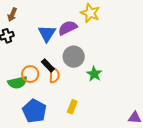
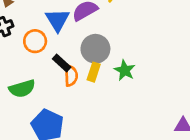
orange circle: (30, 74) -> (35, 41), moved
yellow rectangle: (72, 107) -> (94, 72), moved

